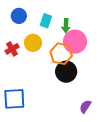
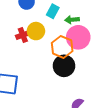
green arrow: (66, 26) -> (72, 20), turned 72
red cross: (12, 49) -> (23, 35), moved

